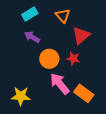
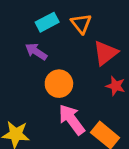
cyan rectangle: (30, 14) -> (47, 22), moved
red star: (73, 58) -> (116, 86), moved

